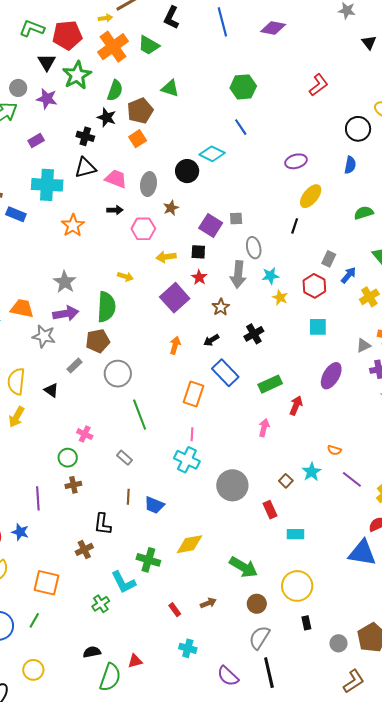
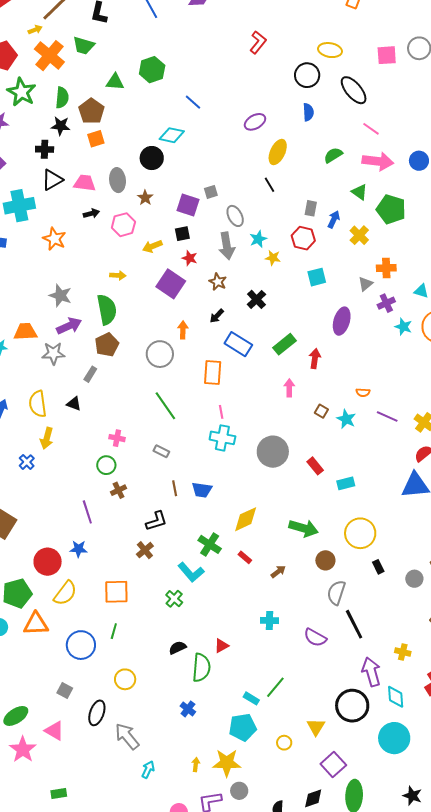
green hexagon: (243, 87) -> (152, 70), moved
orange square: (138, 139) -> (96, 139), turned 30
black line: (295, 226) -> (270, 185), turned -35
gray circle: (118, 374) -> (160, 354), moved
brown square: (286, 481) -> (321, 411), moved
black L-shape: (103, 524) -> (156, 521), turned -100
green cross: (148, 560) -> (210, 544), turned 30
red rectangle: (175, 610) -> (245, 557), moved

